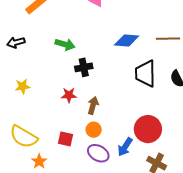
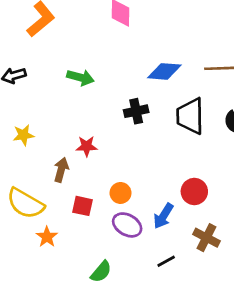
black cross: (84, 67) -> (136, 111), moved
brown arrow: (93, 105) -> (61, 170), moved
red circle: (148, 129) -> (194, 192), size x0.7

